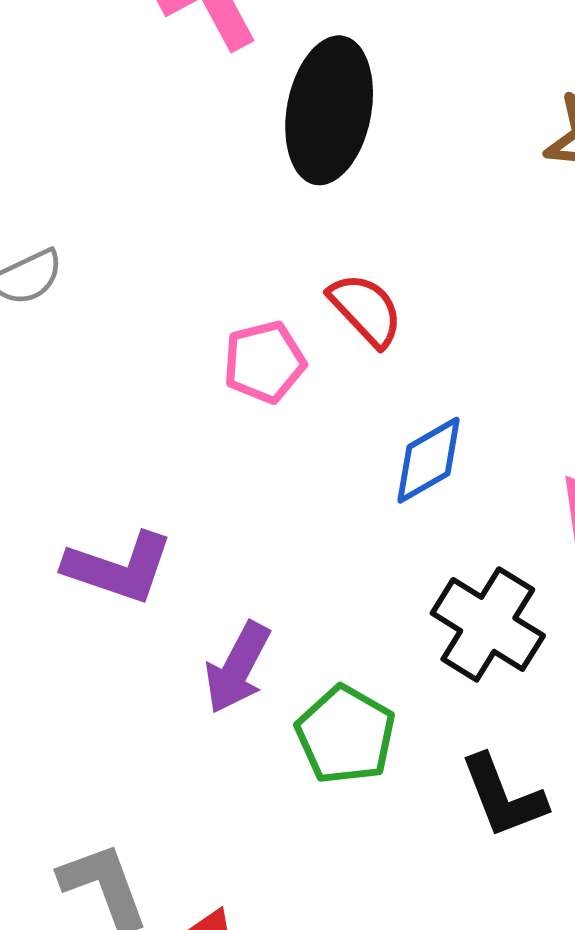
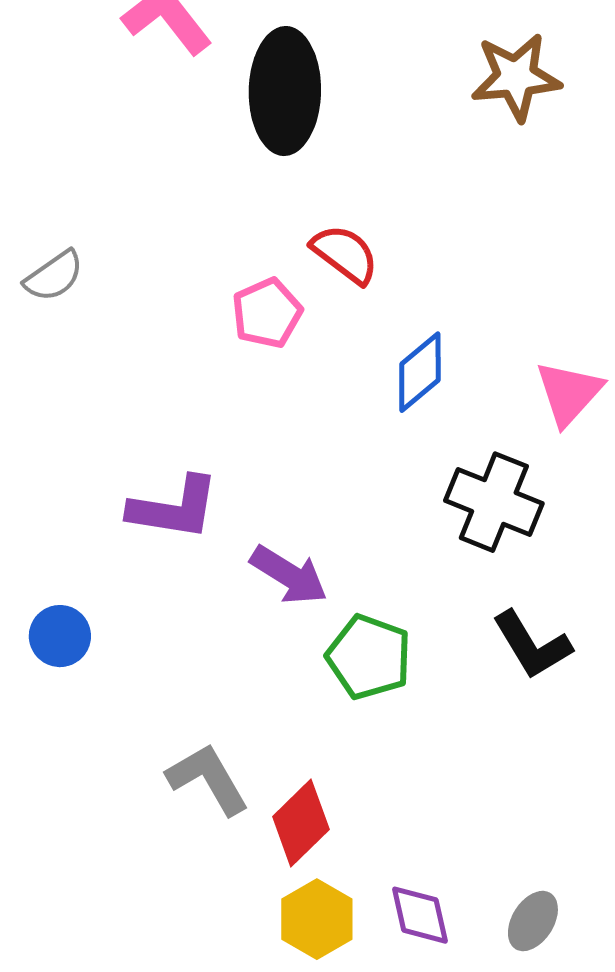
purple arrow: (238, 668) -> (289, 575), turned -76
green pentagon: (346, 735) -> (369, 657), moved

